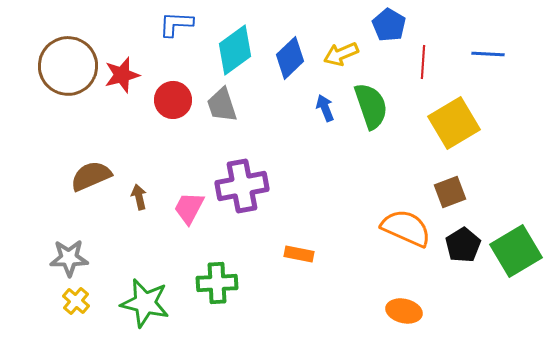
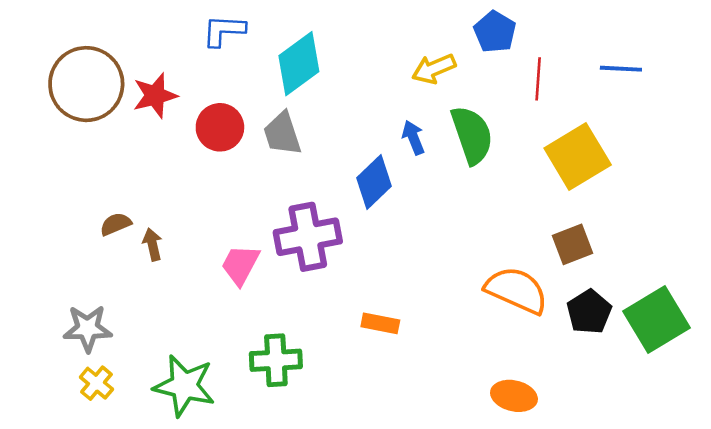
blue diamond: (290, 58) -> (374, 182), moved
brown semicircle: (91, 176) -> (116, 224), size x0.6
brown arrow: (139, 197) -> (152, 244), moved

